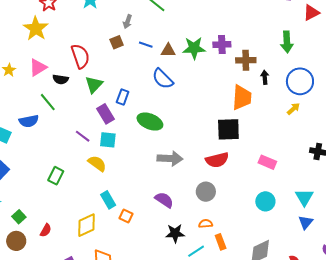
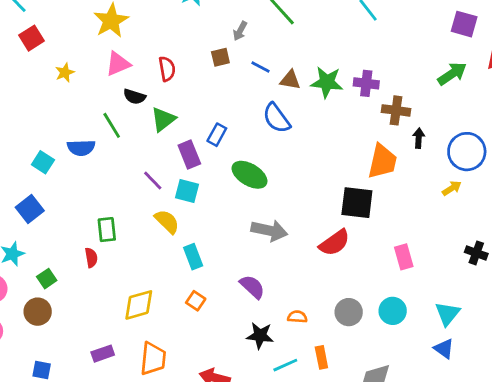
green arrow: (287, 42) -> (452, 74), moved, turned -130
red semicircle: (80, 56) -> (167, 69), size x0.7
pink triangle: (38, 68) -> (118, 64), moved
green triangle: (94, 85) -> (163, 119), moved
red semicircle: (217, 160) -> (335, 243), turned -30
pink rectangle: (267, 162) -> (404, 257), turned 42
green rectangle: (56, 176) -> (107, 230), turned -42
gray circle: (206, 192) -> (349, 312), moved
cyan rectangle: (108, 200) -> (193, 257), moved
blue triangle: (306, 222) -> (444, 349), turned -42
orange semicircle: (206, 224) -> (297, 317), moved
red semicircle: (46, 230) -> (91, 258), moved, turned -48

